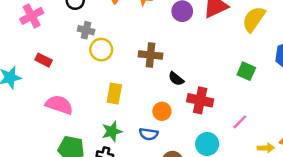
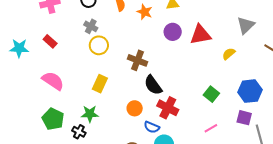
yellow semicircle: (254, 19) -> (229, 54), size x0.6
black semicircle: (176, 79) -> (153, 85), size x1.5
pink line: (240, 122) -> (211, 128), moved
blue semicircle: (149, 134) -> (152, 127), moved

